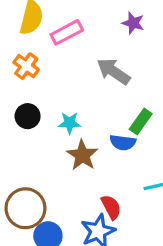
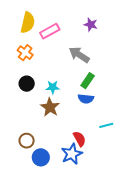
green rectangle: (141, 122) -> (88, 81), moved
brown star: (82, 155) -> (50, 107), moved
brown circle: (25, 208) -> (27, 141), size x0.6

